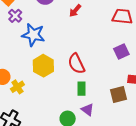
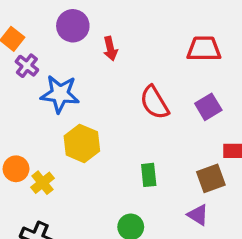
red arrow: (75, 11) -> (110, 49), moved, turned -48
red semicircle: (76, 64) -> (154, 102), moved
purple triangle: (88, 110) -> (198, 215), moved

